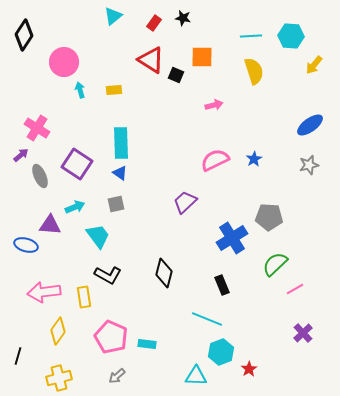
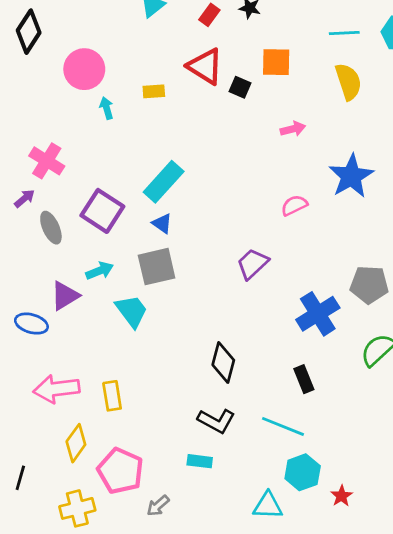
yellow rectangle: (114, 90) -> (154, 91), moved
cyan rectangle: (121, 143) -> (164, 182), turned 44
blue star: (254, 159) -> (351, 176), moved, size x2.0
pink semicircle: (215, 160) -> (294, 205), size x0.7
gray square: (116, 204) -> (157, 267), size x1.6
purple triangle: (50, 225) -> (65, 296), turned -35
black L-shape: (108, 275) -> (216, 421), moved
pink pentagon: (111, 337) -> (120, 471), moved

